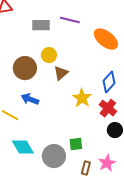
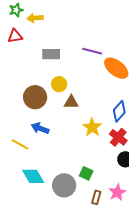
purple line: (70, 20) -> (92, 51), moved
brown triangle: (61, 73) -> (71, 102), turned 42
green square: (76, 144) -> (86, 173), turned 32

